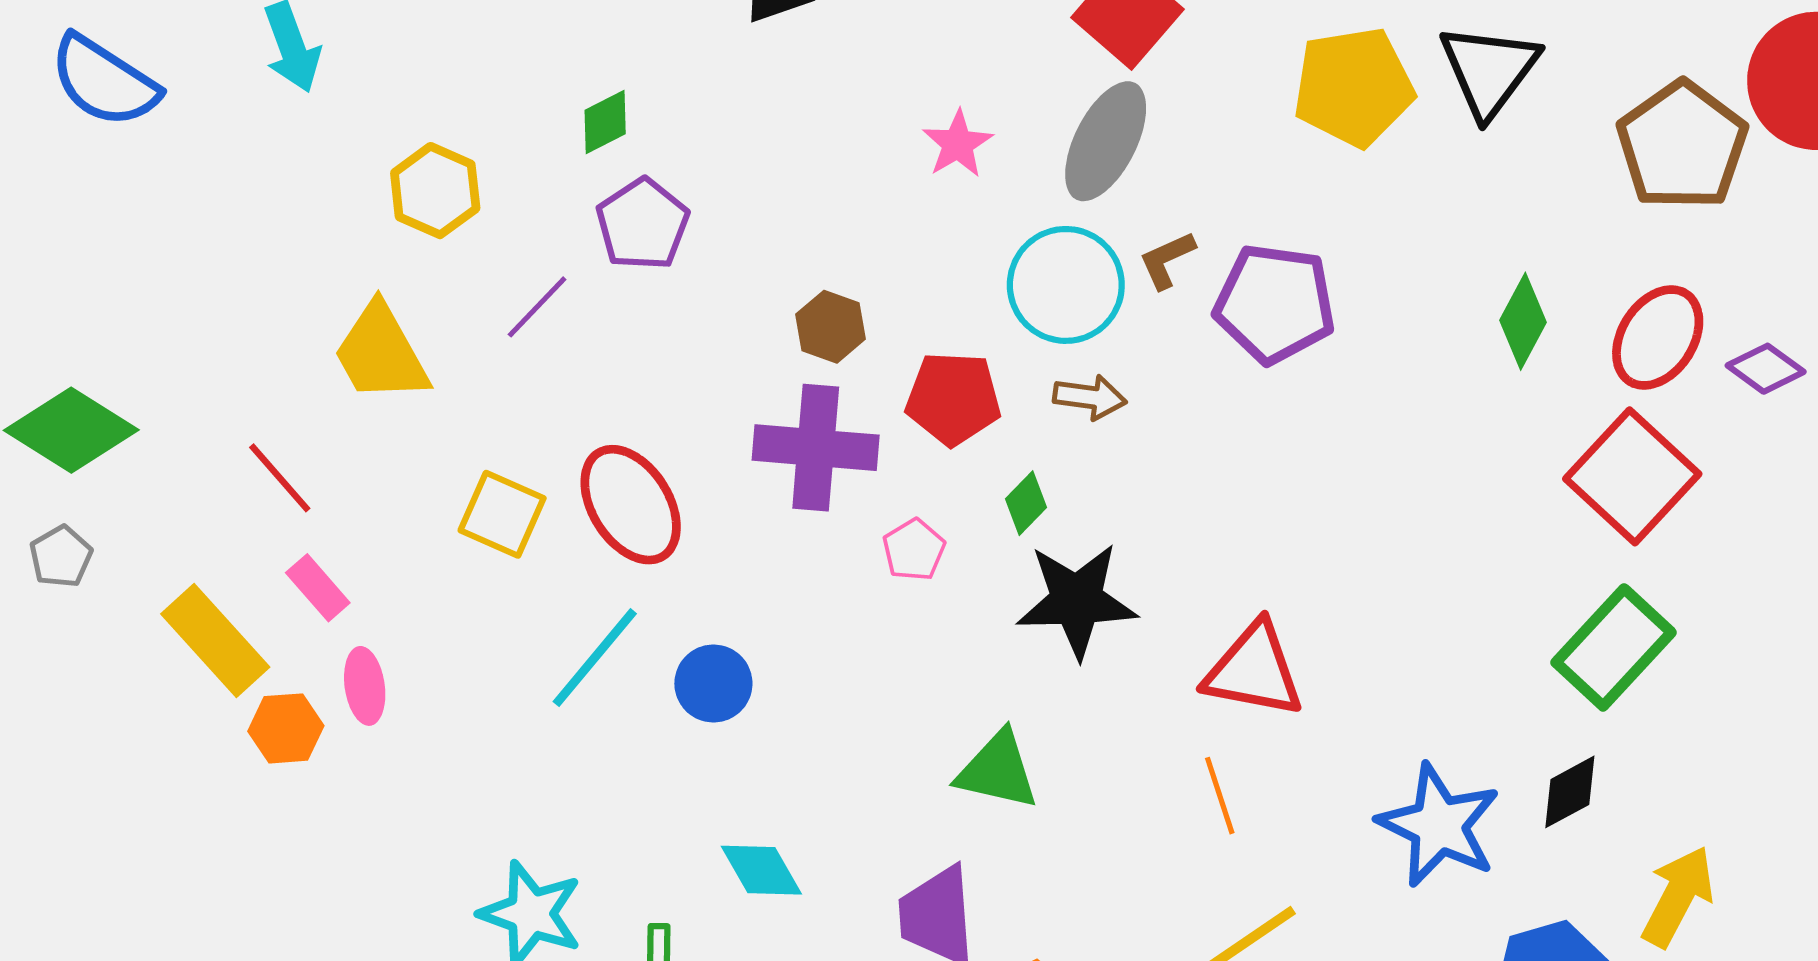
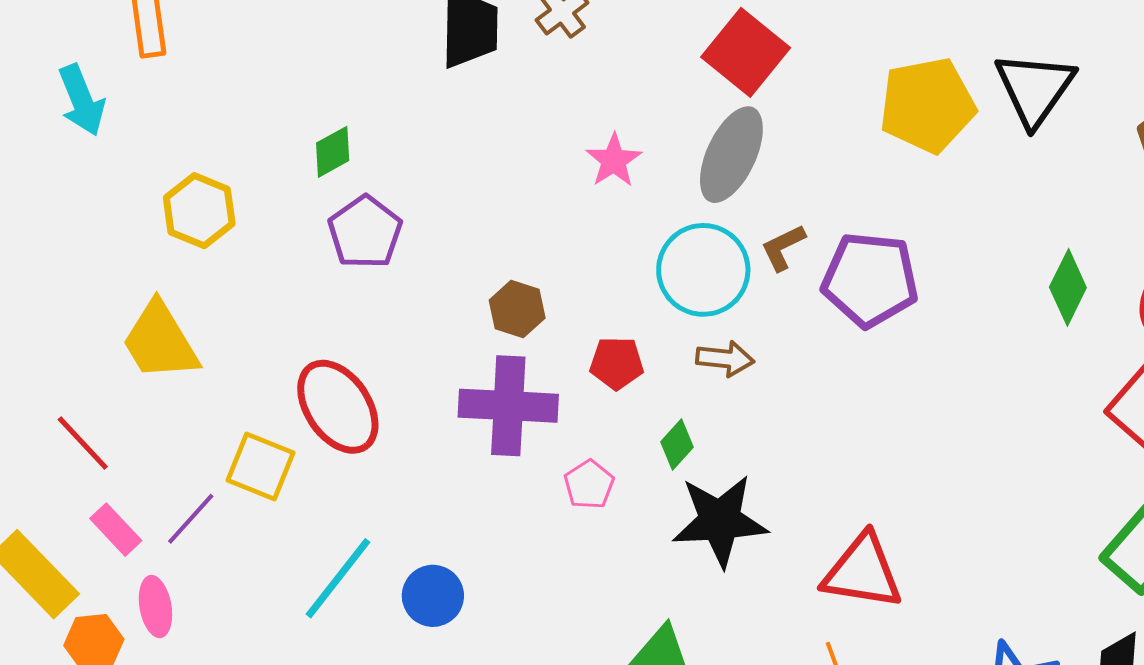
purple line: (537, 307) -> (191, 519), moved
red pentagon: (953, 399) -> (617, 363), size x0.7
red ellipse: (631, 505) -> (338, 407), moved

